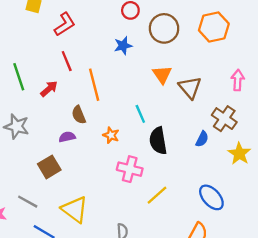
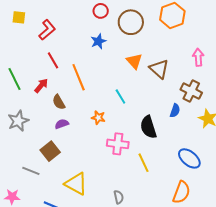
brown semicircle: (79, 115) -> (59, 102), moved
gray star: (17, 126) -> (18, 121), turned -30
black semicircle: (158, 141) -> (148, 127), moved
yellow line: (157, 195) -> (144, 163), turned -66
gray line: (28, 202) -> (31, 171), moved

